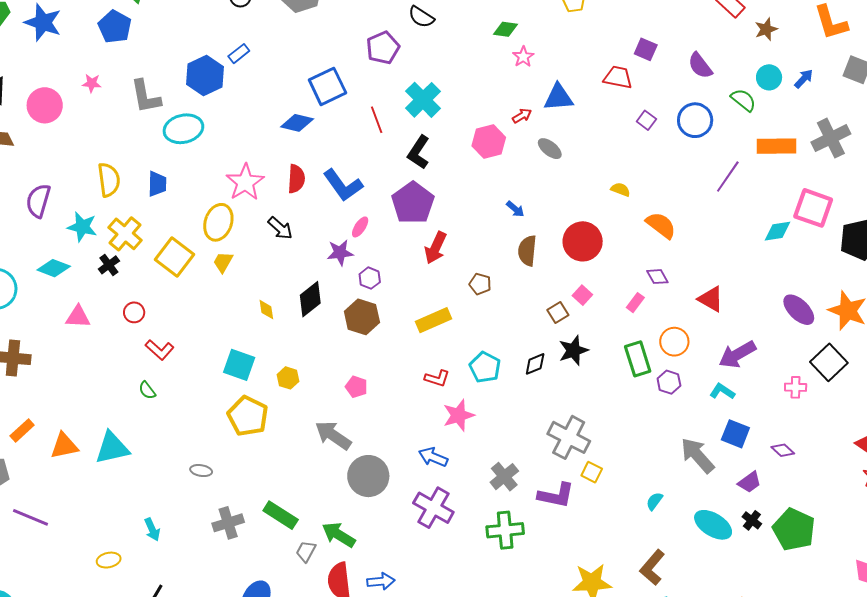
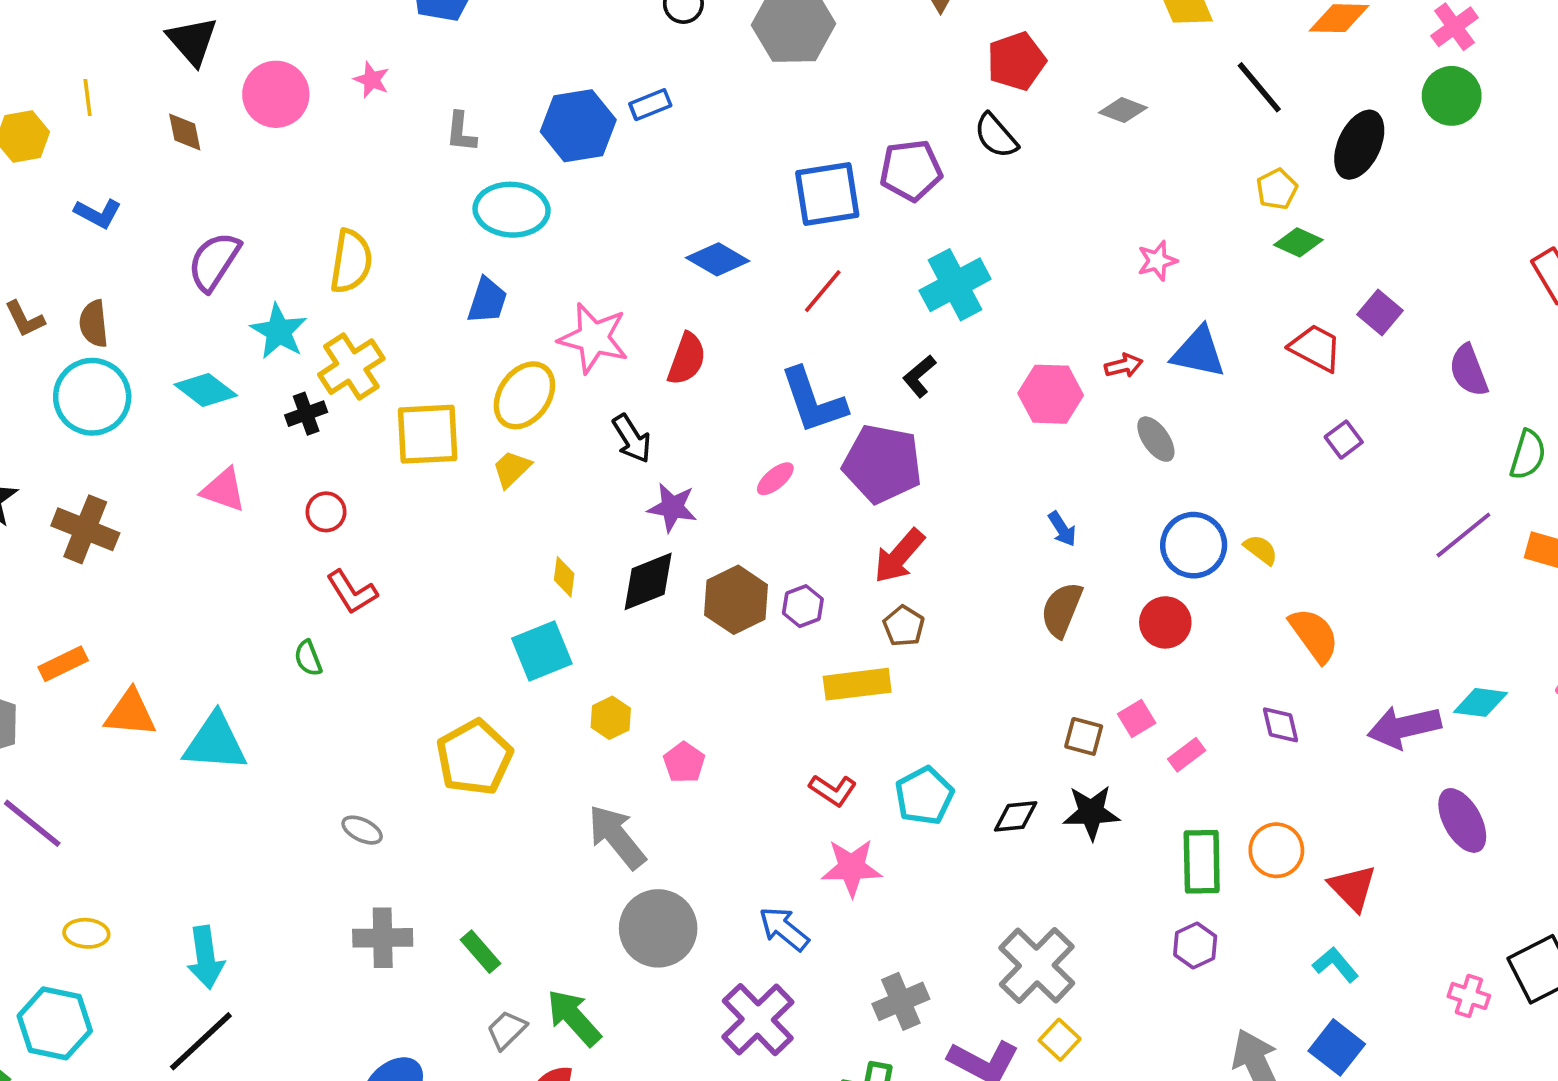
green diamond: (505, 29) -> (1298, 242), moved
blue square: (327, 86) -> (827, 194), moved
gray L-shape: (146, 97) -> (461, 132), size x0.6
green semicircle: (743, 100) -> (1528, 455), turned 52
red line: (377, 120) -> (823, 291), moved, turned 44
blue circle: (695, 120) -> (1194, 545), moved
black L-shape: (419, 152) -> (919, 376), size x0.7
purple line: (728, 177) -> (1463, 535), moved
pink star: (245, 182) -> (593, 338), turned 30
blue trapezoid: (157, 184) -> (487, 301), moved
blue L-shape: (343, 185) -> (813, 401), moved
purple pentagon: (413, 203) -> (882, 464), turned 30
cyan diamond: (778, 231) -> (1480, 702), moved
red circle: (583, 241) -> (1165, 622), size x0.7
purple star: (340, 253) -> (672, 507), moved
yellow square: (175, 257) -> (428, 434), turned 33
purple hexagon: (370, 278) -> (803, 606), moved
brown pentagon: (480, 284) -> (904, 626), moved
red triangle: (711, 299) -> (1353, 888), moved
pink rectangle: (635, 303) -> (1187, 755), moved
purple ellipse: (799, 310) -> (1462, 820), moved
brown square: (558, 312) -> (1084, 736), turned 30
brown hexagon: (362, 317) -> (736, 600), moved
purple arrow: (737, 354) -> (1404, 727), moved
cyan square: (239, 365) -> (542, 651), moved, turned 32
yellow hexagon: (288, 378) -> (611, 718), moved
purple hexagon: (669, 382) -> (1195, 945), moved
green rectangle: (281, 515) -> (481, 952), size x0.7
cyan arrow: (152, 529) -> (206, 957), moved, size x1.4
yellow ellipse: (109, 560) -> (86, 933), moved

